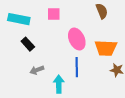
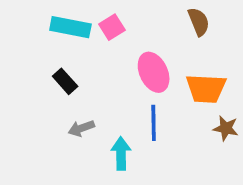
pink square: (54, 14) -> (112, 27), turned -32
cyan rectangle: (19, 19) -> (70, 27), moved

